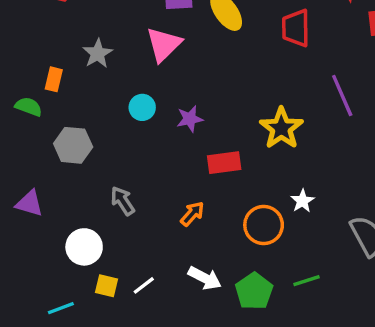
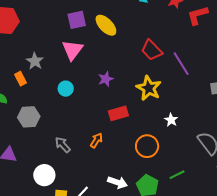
red trapezoid: (296, 28) -> (152, 50), moved, turned -35
orange rectangle: (54, 79) -> (20, 79), moved, turned -32
purple star: (190, 119) -> (106, 79), moved
white star: (302, 201) -> (171, 120), moved
orange arrow: (192, 214) -> (96, 140), moved

